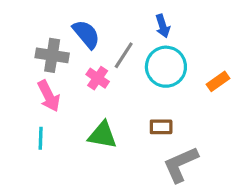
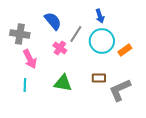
gray cross: (52, 55) -> (20, 34), moved
orange rectangle: (218, 81) -> (125, 50), moved
gray L-shape: (181, 164) -> (120, 90), moved

